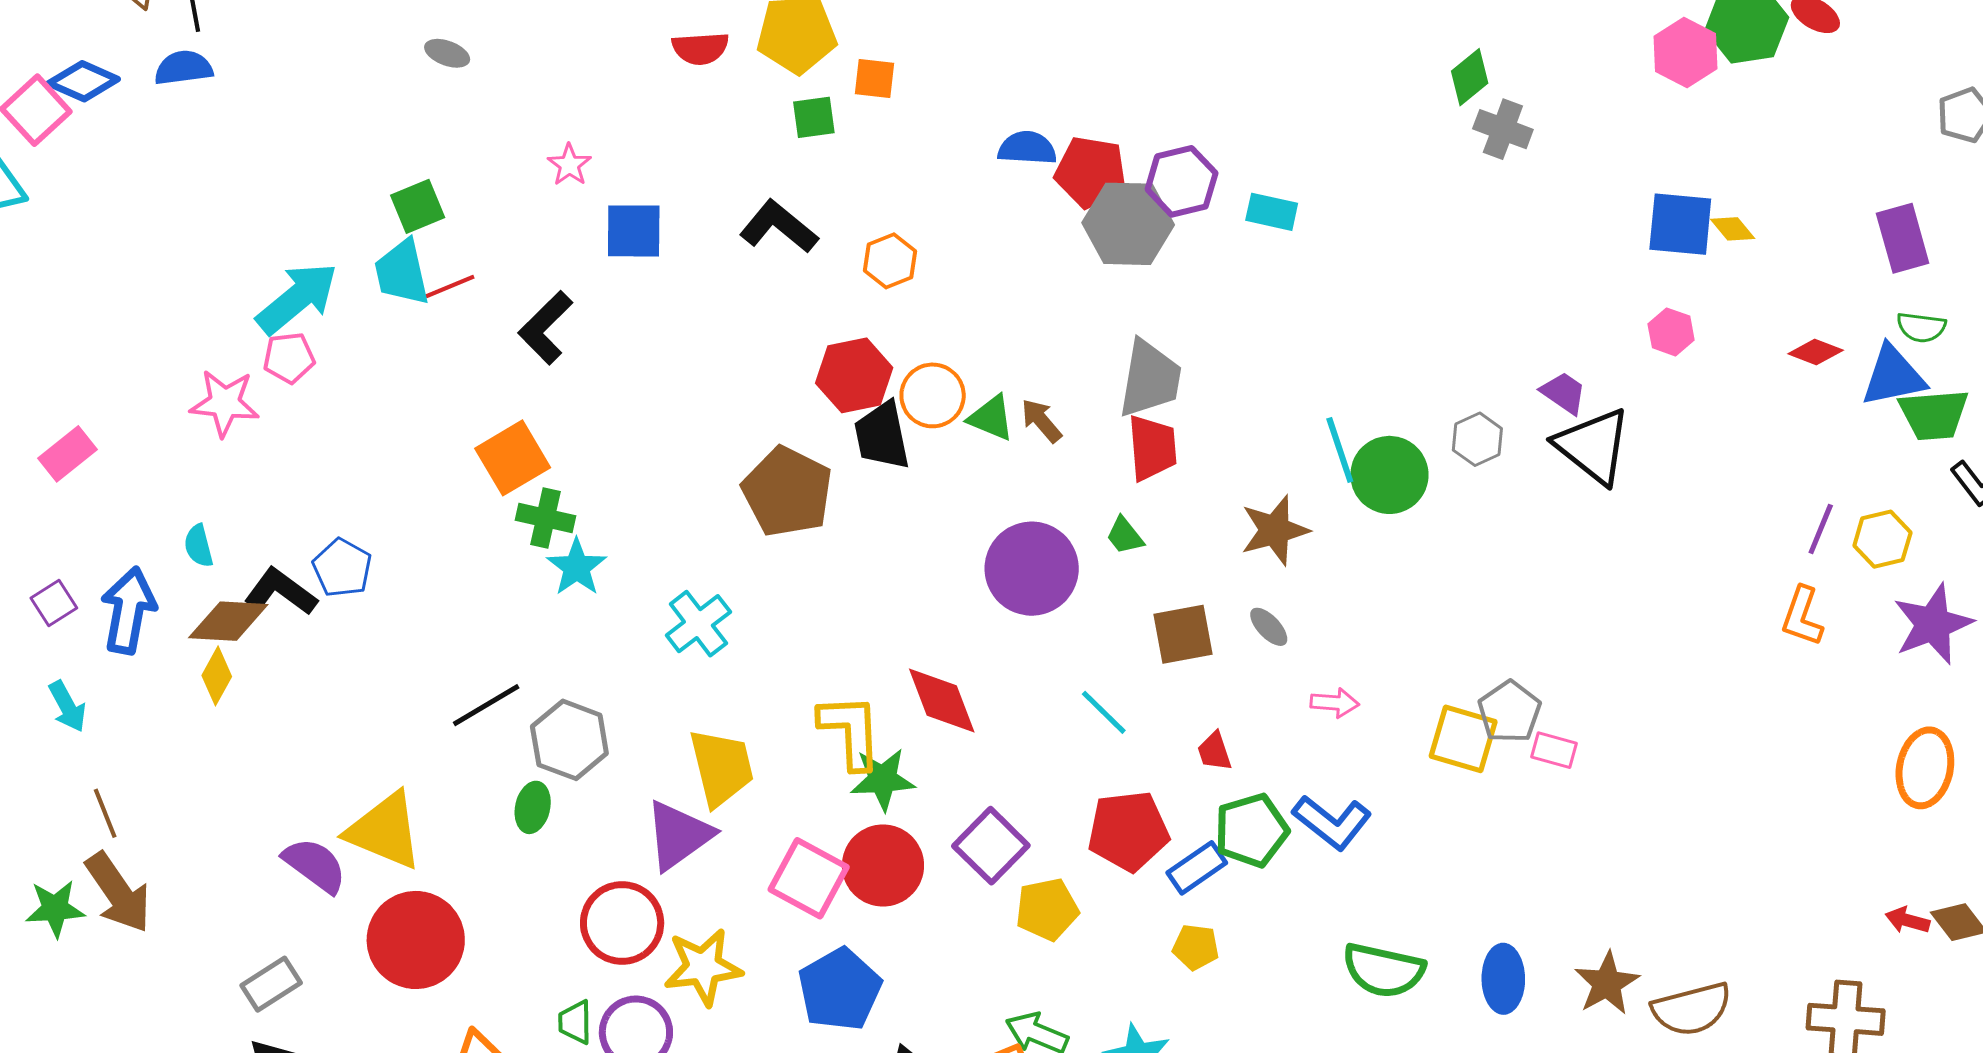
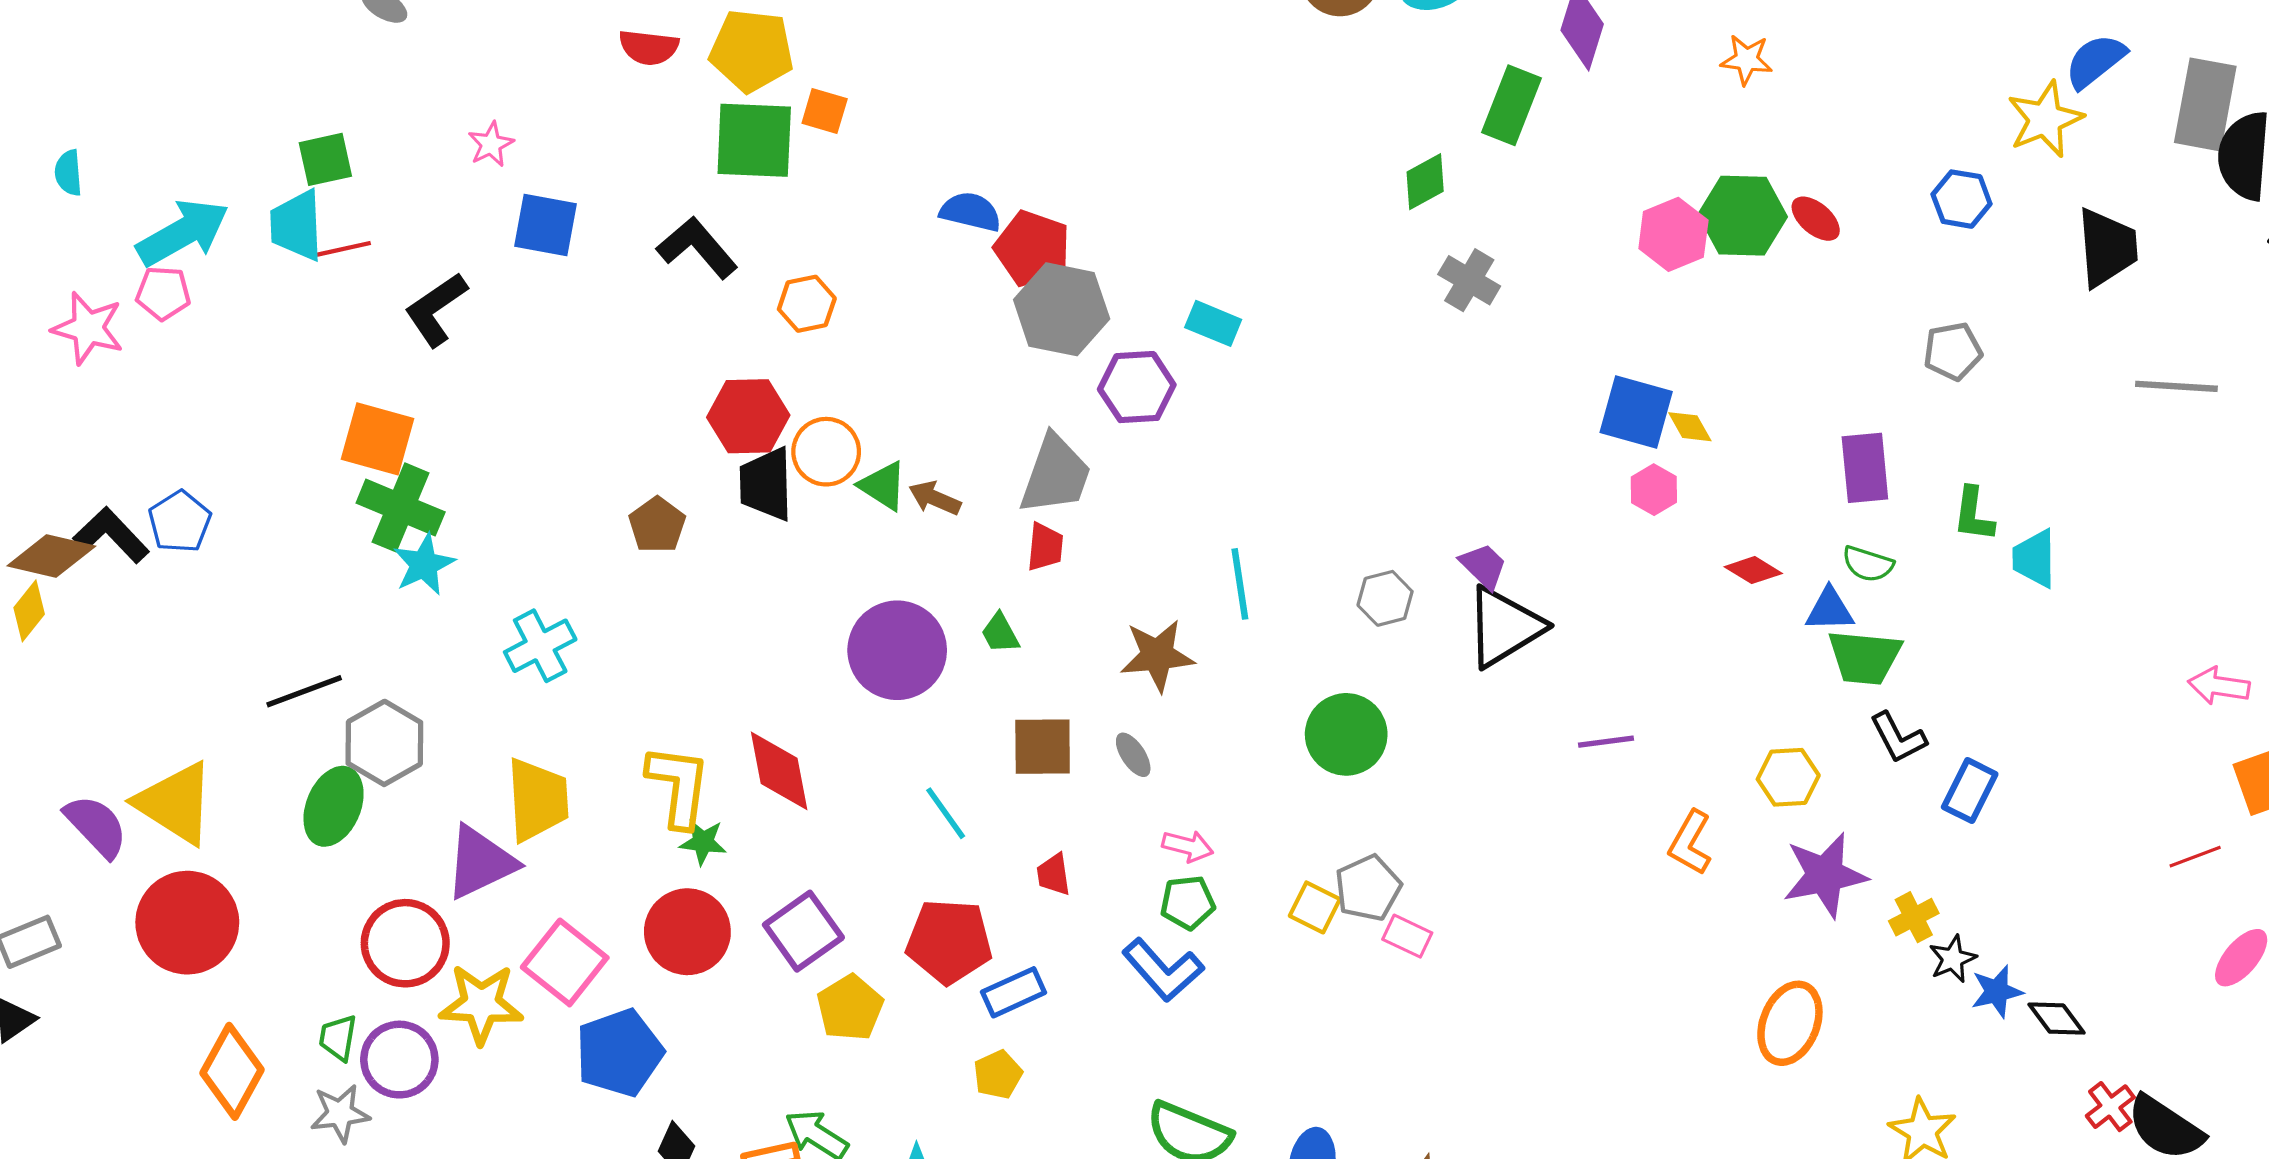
green diamond: (1470, 77) -> (1425, 182), moved
green square: (814, 117) -> (754, 140), size x1.8
purple hexagon: (1182, 181) -> (1137, 387), moved
pink hexagon: (1671, 332) -> (1654, 490), moved
blue triangle: (1893, 376) -> (1830, 610), size x0.7
brown arrow: (1041, 421) -> (935, 498), turned -36
black triangle: (1593, 446) -> (1504, 627), turned 40
red trapezoid: (1152, 448) -> (1045, 547), size x0.7
orange square: (513, 458) -> (378, 439), turned 36
green circle: (1389, 475) -> (1346, 734), moved
brown pentagon: (787, 492) -> (657, 525), size x0.6
green cross: (545, 518) -> (401, 507), size x1.4
purple line: (1821, 529) -> (1606, 742), moved, turned 50
cyan semicircle: (199, 546) -> (68, 173), moved
yellow square: (1463, 739) -> (1315, 907), size x0.7
green star: (883, 779) -> (703, 842), size x0.7
green ellipse: (533, 807) -> (334, 806), size x1.5
green pentagon: (1251, 830) -> (1188, 903), moved, size x0.7
pink square: (809, 878) -> (565, 962), moved
yellow pentagon: (1047, 909) -> (850, 1008), turned -30
yellow pentagon: (1196, 947) -> (998, 1075), turned 30

